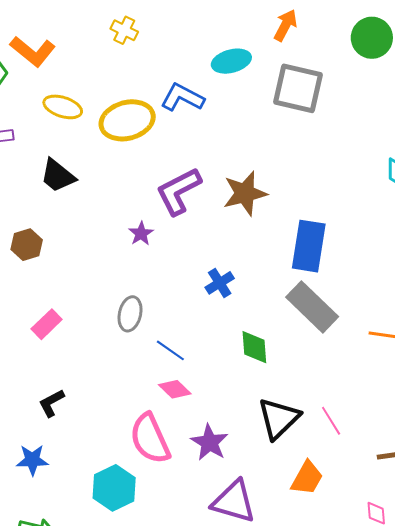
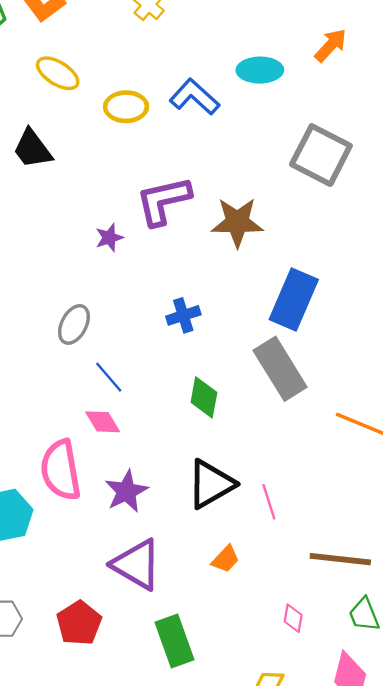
gray square: (298, 88) -> (321, 155), moved
yellow ellipse: (127, 120) -> (126, 107), size x0.7
orange trapezoid: (307, 478) -> (225, 559), size x0.7

